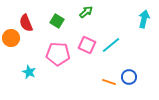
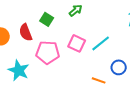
red semicircle: (26, 23) -> (26, 32), moved
cyan star: (29, 72) -> (19, 70), size x1.5
blue circle: (129, 77) -> (119, 67), moved

